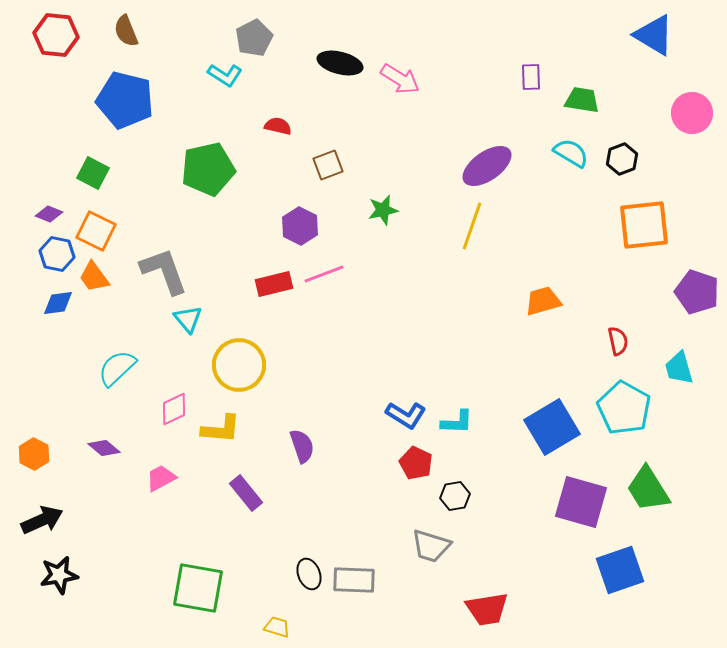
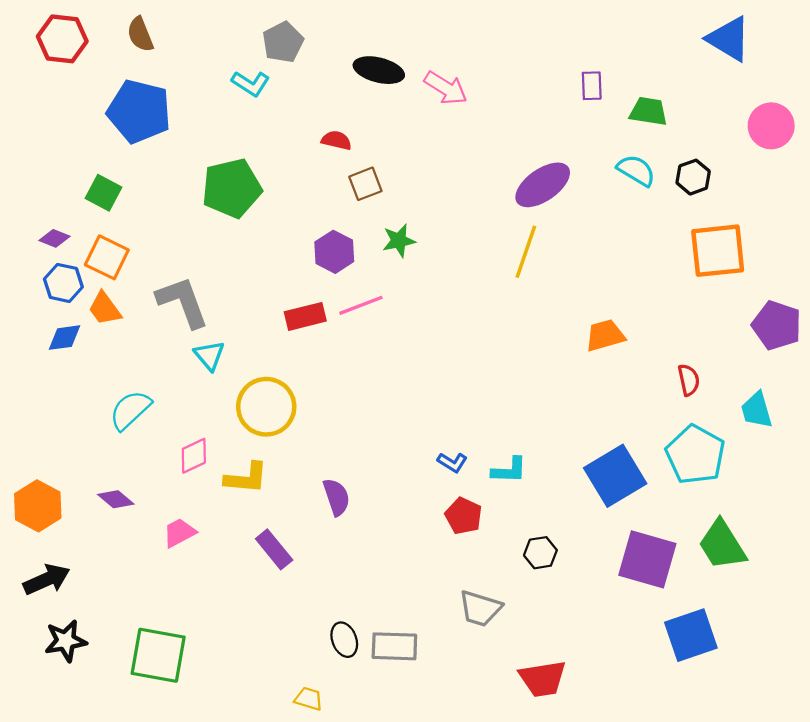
red semicircle: (278, 126) -> (336, 140), moved
green star: (383, 210) -> (399, 241), moved
blue L-shape: (406, 415) -> (452, 462), size x0.7
orange hexagon: (34, 454) -> (38, 506), size x1.4
black hexagon: (455, 496) -> (540, 553), moved
green square: (198, 588) -> (158, 655), moved

